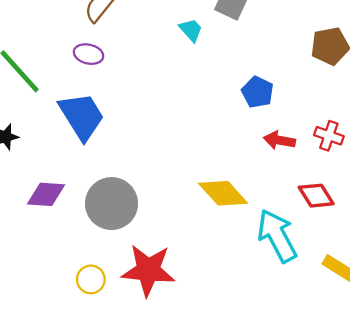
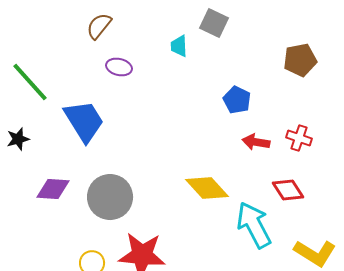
cyan trapezoid: (191, 30) -> (179, 46), turned -140
purple ellipse: (89, 54) -> (119, 67), moved

